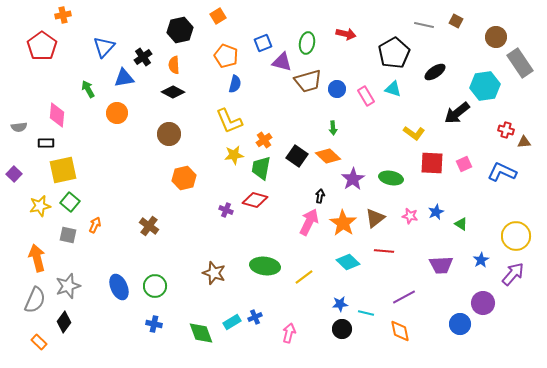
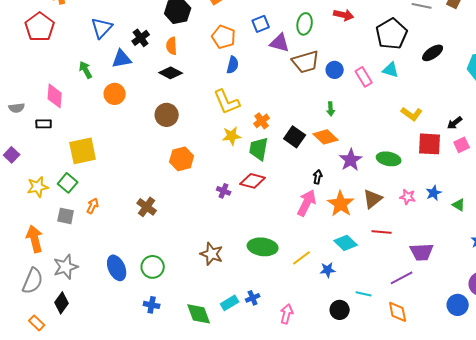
black arrow: (457, 113) -> (455, 123), moved, size x0.6
yellow square: (63, 170) -> (83, 151), moved
purple trapezoid: (441, 265) -> (422, 252), moved
blue star: (340, 304) -> (328, 270), moved

